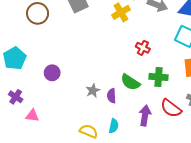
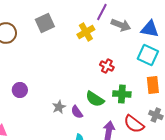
purple semicircle: (112, 96) -> (77, 112), turned -32

